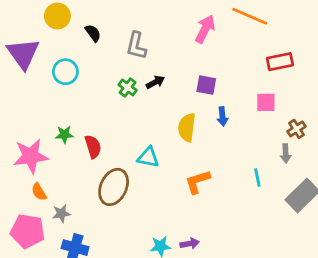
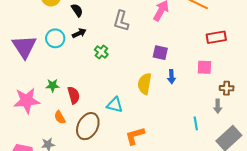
gray L-shape: (136, 46) -> (121, 21), moved
purple triangle: (23, 54) -> (24, 47), moved
black arrow: (155, 82) -> (79, 33), moved
brown cross: (297, 129) -> (227, 88), turned 32
orange L-shape: (197, 182) -> (135, 136), moved
orange semicircle: (39, 192) -> (60, 117), moved

